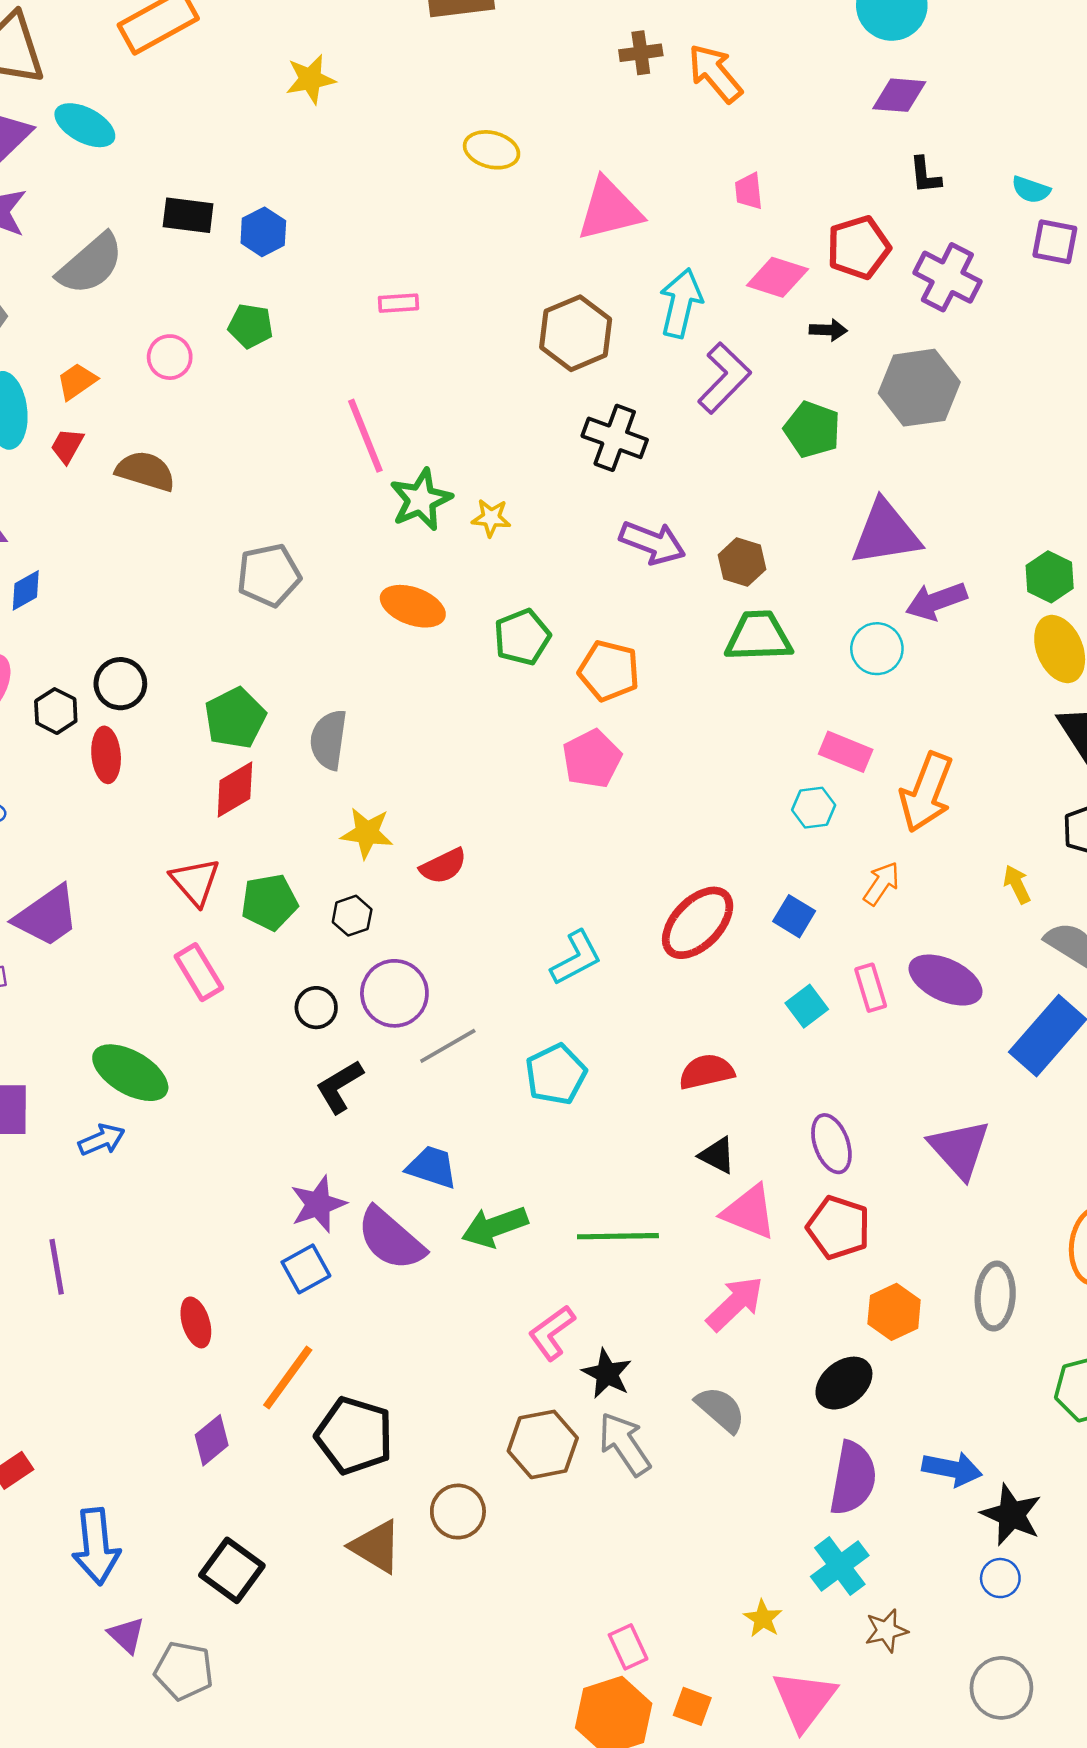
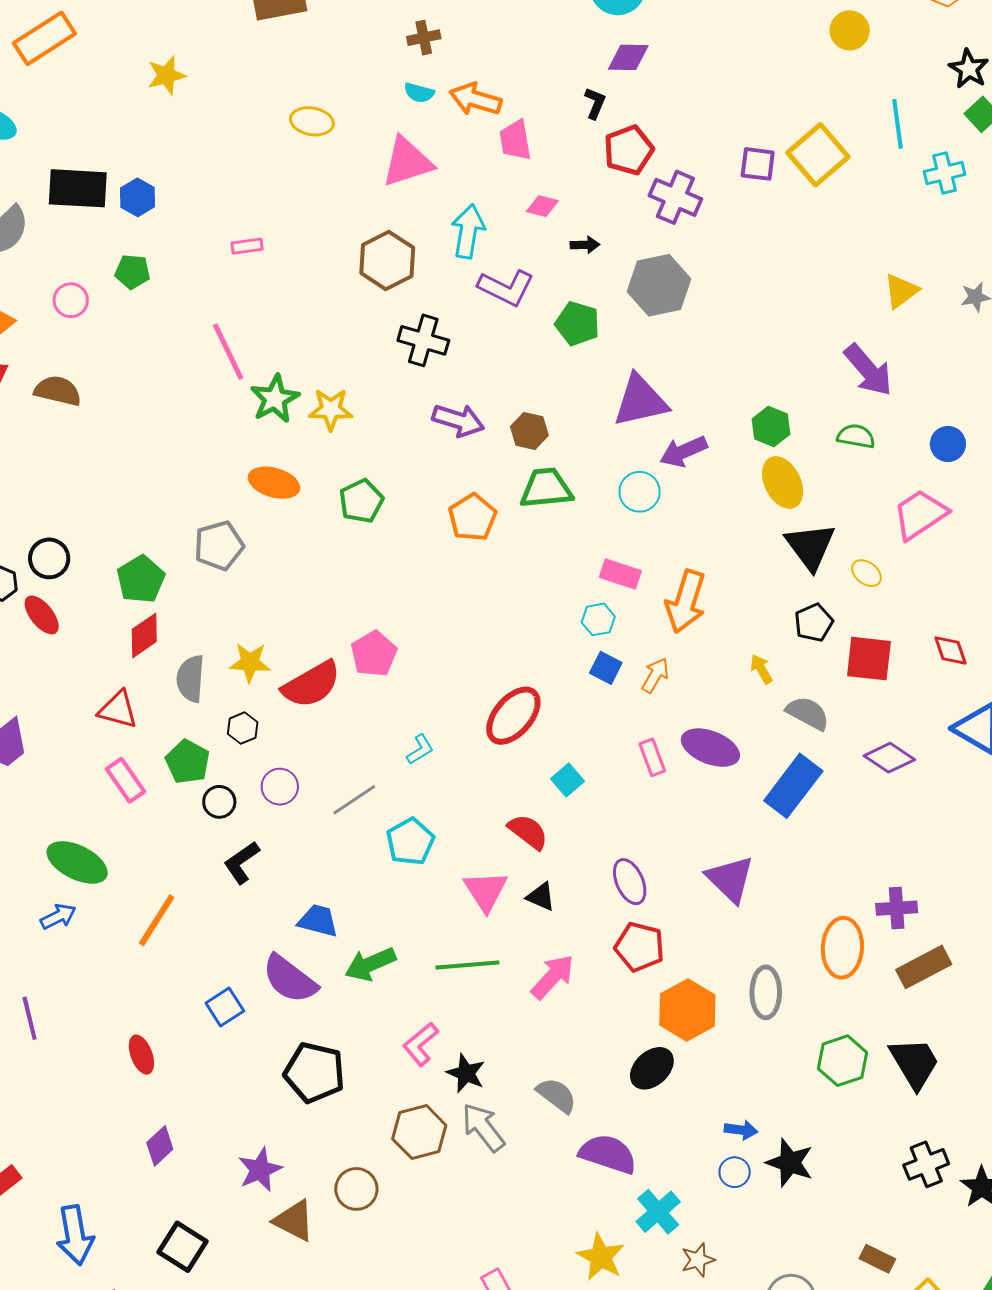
orange arrow: (715, 73) -> (475, 99), moved, turned -30
black L-shape: (925, 175) -> (595, 103), moved, turned -148
cyan semicircle: (1031, 190) -> (419, 93), moved
pink trapezoid: (749, 191) -> (515, 140), size x1.4
black rectangle: (188, 215) -> (78, 188), size x1.5
red pentagon: (859, 247) -> (629, 150), moved
pink diamond: (777, 277) -> (542, 206), size x0.7
purple L-shape: (724, 378) -> (506, 288), turned 76
yellow star: (491, 518) -> (331, 409), size x1.4
gray pentagon: (269, 575) -> (219, 546), moved
orange pentagon: (609, 671) -> (472, 517), moved, turned 30
gray semicircle: (329, 740) -> (191, 679), moved
red ellipse: (106, 755) -> (42, 615), turned -30
pink pentagon: (592, 759) -> (374, 654), moved
red semicircle: (443, 866) -> (311, 684), size x1.6
red triangle: (195, 882) -> (118, 710), turned -30
green pentagon: (269, 902) -> (188, 762), moved, turned -30
blue square: (794, 916) -> (606, 668), moved
cyan L-shape: (576, 958) -> (420, 749), size x0.7
purple circle: (394, 993) -> (280, 787), size x0.7
cyan square: (807, 1006) -> (567, 780), moved
gray line: (448, 1046) -> (354, 800), moved
red semicircle: (706, 1072) -> (528, 832), turned 54
purple star: (318, 1204) -> (260, 1170), moved
pink triangle: (749, 1212) -> (486, 891), moved, turned 39
pink arrow: (735, 1304) -> (553, 977), moved
orange hexagon: (894, 1312) -> (687, 1010), size x1.4
orange line: (288, 1377) -> (157, 920), moved
black pentagon: (354, 1436) -> (314, 1073), moved
blue arrow: (952, 1469) -> (741, 1130), size x0.7
purple semicircle: (853, 1478) -> (608, 1154), moved, turned -78
blue circle: (1000, 1578) -> (735, 1172), moved
yellow star: (763, 1619) -> (601, 1257), size x1.6

